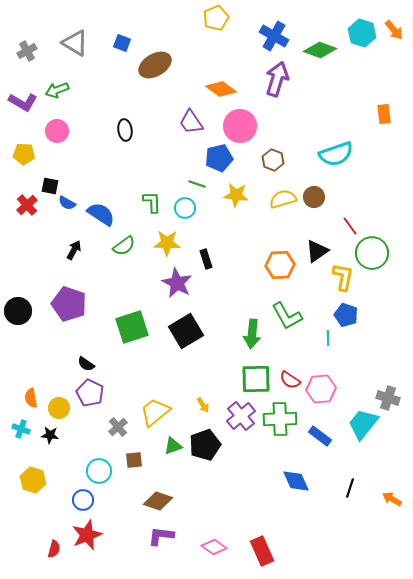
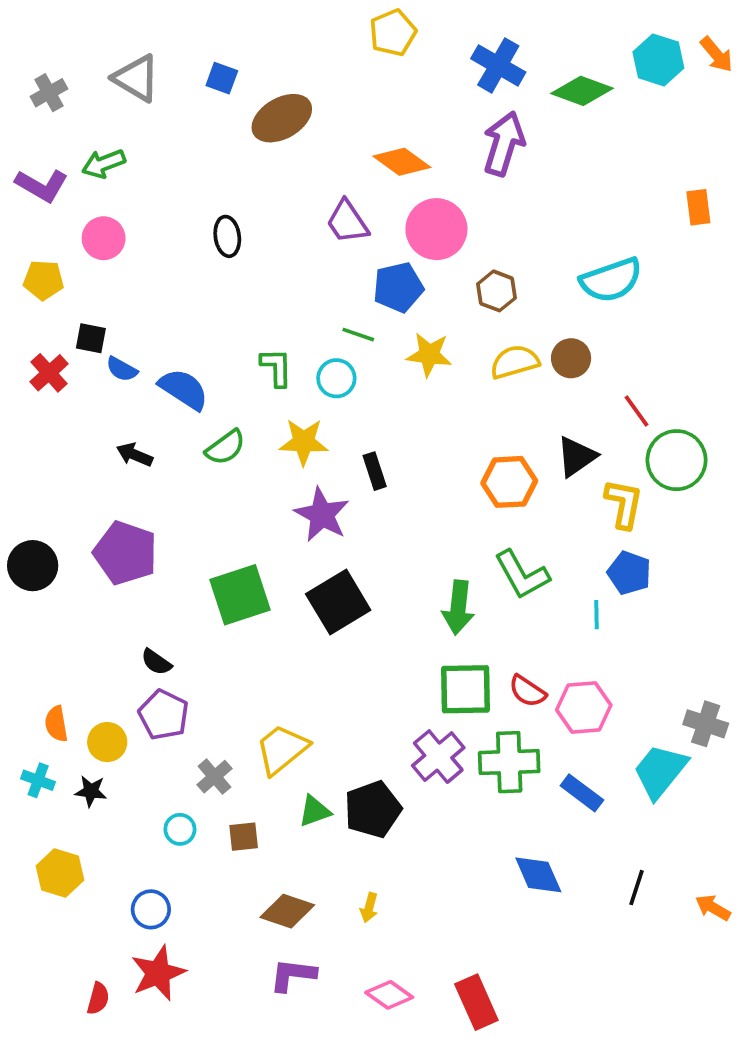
black arrow: (74, 250) -> (134, 455), turned -96
yellow arrow: (203, 405) -> (369, 908), moved, turned 49
cyan circle: (99, 471) -> (180, 829), moved, size x0.7

